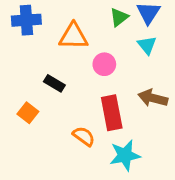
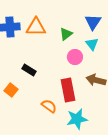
green triangle: (119, 17) -> (66, 34), moved
orange triangle: (73, 36) -> (36, 27), moved
pink circle: (104, 64) -> (75, 57), moved

